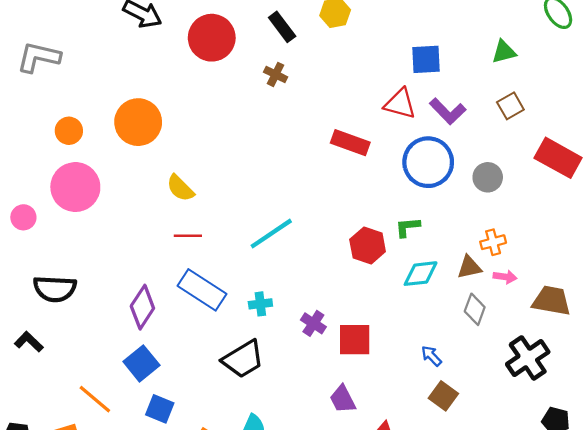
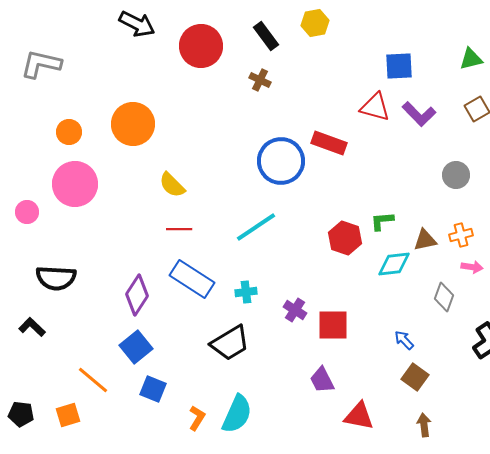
blue circle: (428, 162) -> (281, 161), moved
brown triangle: (469, 267) -> (425, 240), moved

